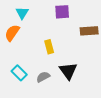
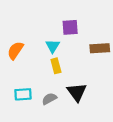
cyan triangle: (22, 13) -> (53, 46), moved
cyan rectangle: (19, 73) -> (23, 94), turned -49

